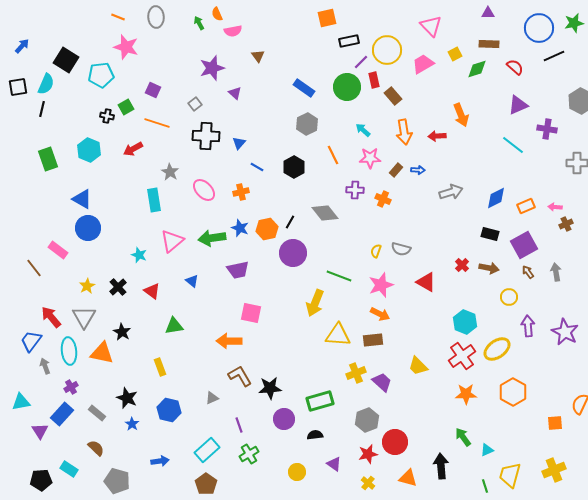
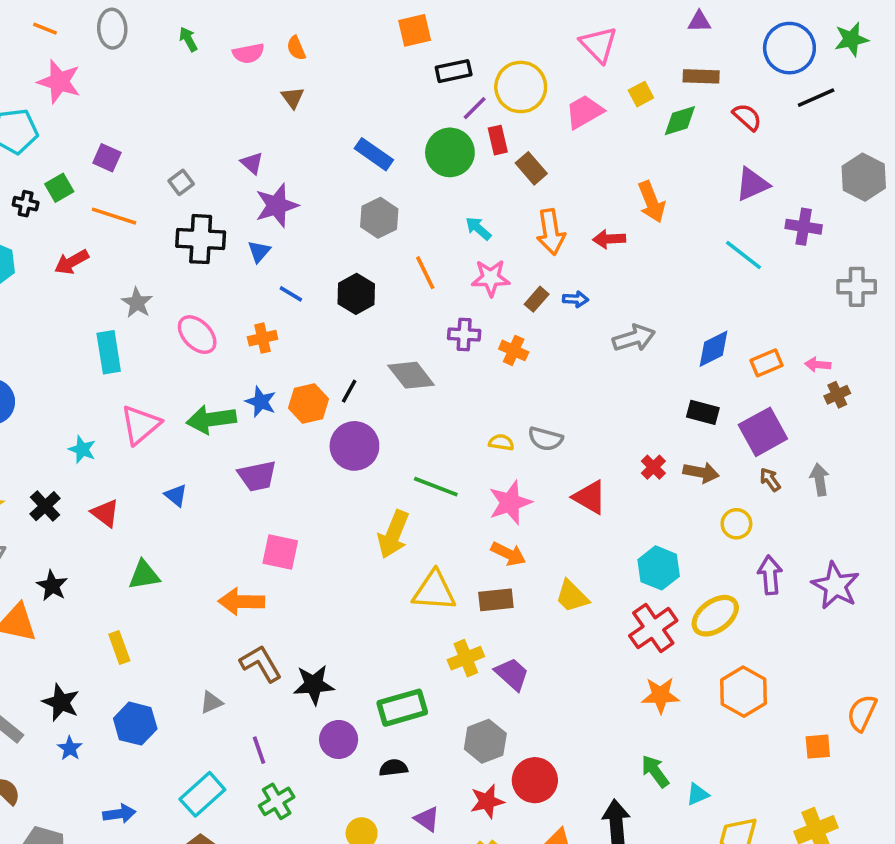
orange semicircle: (217, 14) -> (296, 48), moved
purple star: (212, 68) -> (277, 205), moved
yellow semicircle: (376, 251) -> (501, 442), turned 80
yellow trapezoid: (418, 366) -> (572, 596), moved

